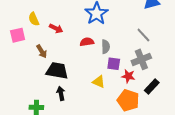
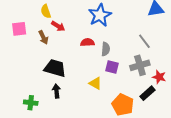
yellow semicircle: (34, 19) -> (46, 11), moved
brown arrow: (42, 51) -> (43, 37), moved
red star: (128, 76) -> (159, 77), moved

